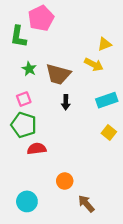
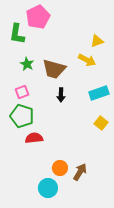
cyan circle: (27, 201) -> (48, 188), moved
brown arrow: (86, 204) -> (80, 172), moved, turned 72

